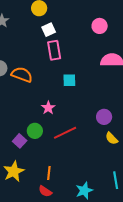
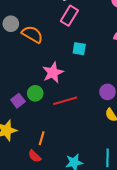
pink rectangle: (54, 50) -> (69, 16), turned 30
pink star: (48, 108) -> (53, 73), size x1.5

